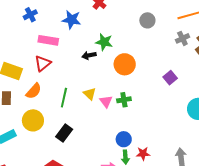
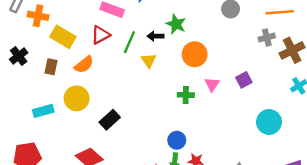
yellow triangle: (90, 94) -> (149, 60), moved
green line: (64, 98) -> (129, 42), moved
pink triangle: (106, 101) -> (212, 84), moved

